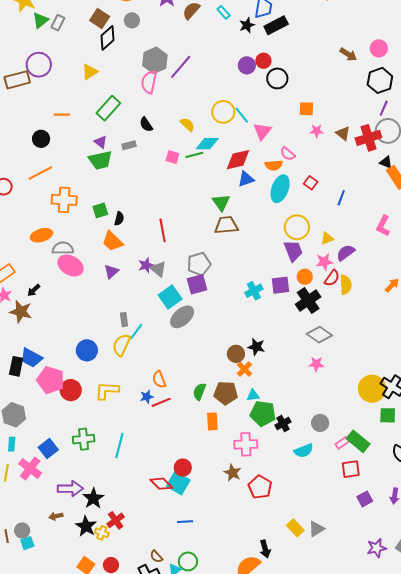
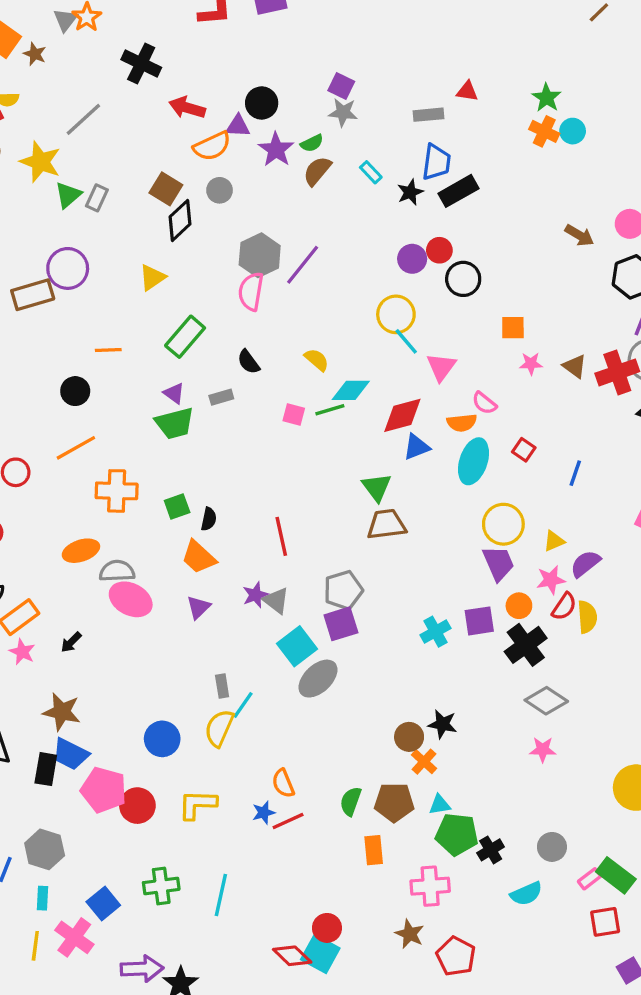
yellow circle: (223, 112) -> (396, 314), moved
brown star: (21, 312) -> (62, 712), moved

